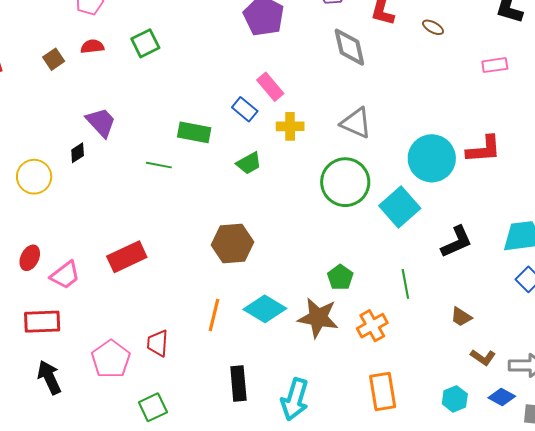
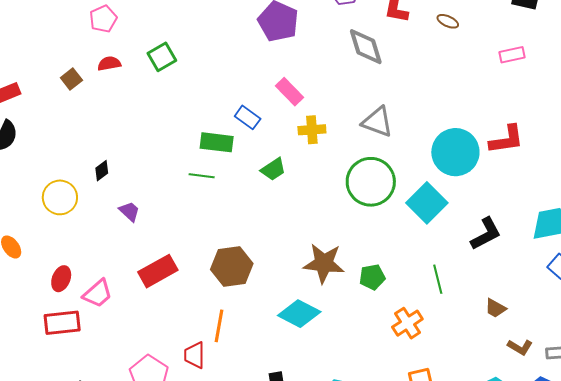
blue rectangle: (245, 109) -> (248, 117), moved
purple trapezoid: (101, 122) -> (129, 211), moved, size x0.7
green line: (159, 165) -> (202, 176), moved
brown hexagon: (232, 244) -> (232, 266), moved
green pentagon: (340, 277) -> (372, 277), turned 30
orange line: (214, 315) -> (219, 326), moved
brown star: (318, 318) -> (324, 263), moved
red rectangle: (42, 322) -> (62, 323), moved

